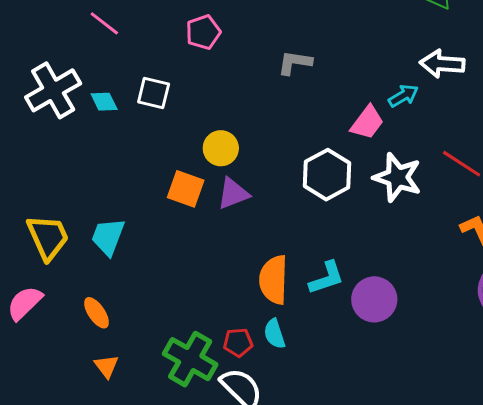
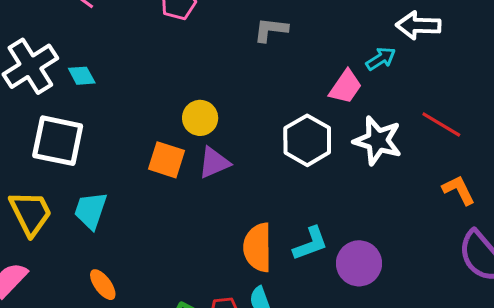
white square: (154, 93) -> (58, 141), moved, size x1.6
orange ellipse: (97, 313) -> (103, 285), moved

